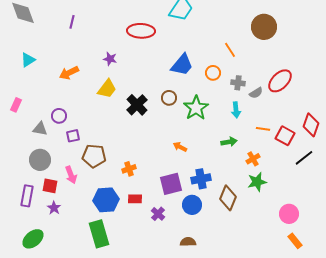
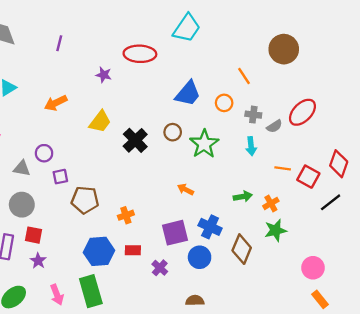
purple star: (110, 59) -> (104, 75), moved
green arrow: (229, 142) -> (243, 196), moved
pink arrow: (71, 175) -> (57, 295), moved
blue cross: (201, 179) -> (210, 227), turned 36

